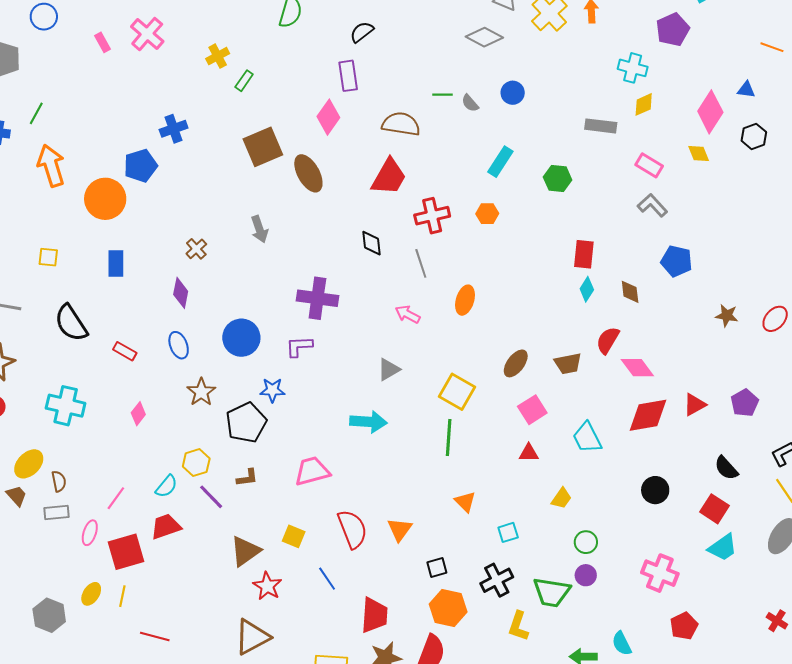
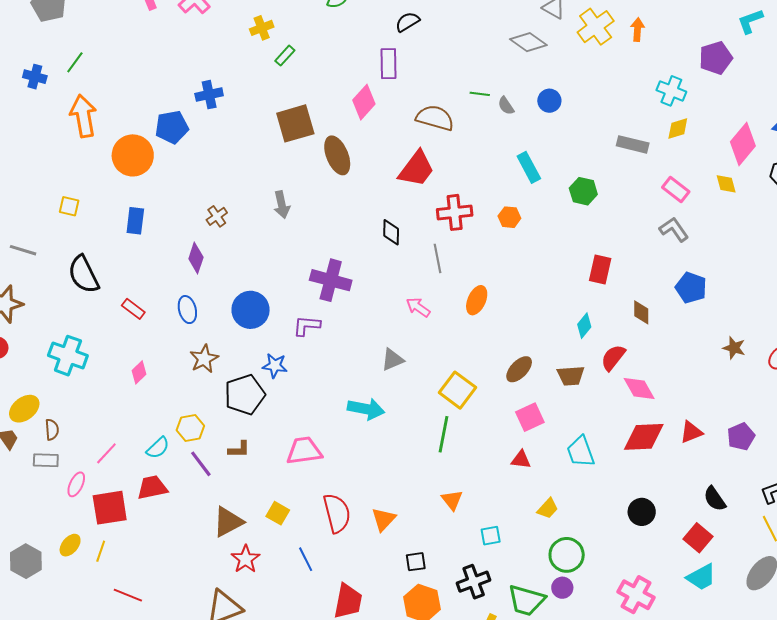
cyan rectangle: (500, 162) -> (529, 167), turned -68
cyan diamond: (587, 289) -> (584, 326), moved
green circle: (586, 542) -> (567, 555), size x1.5

